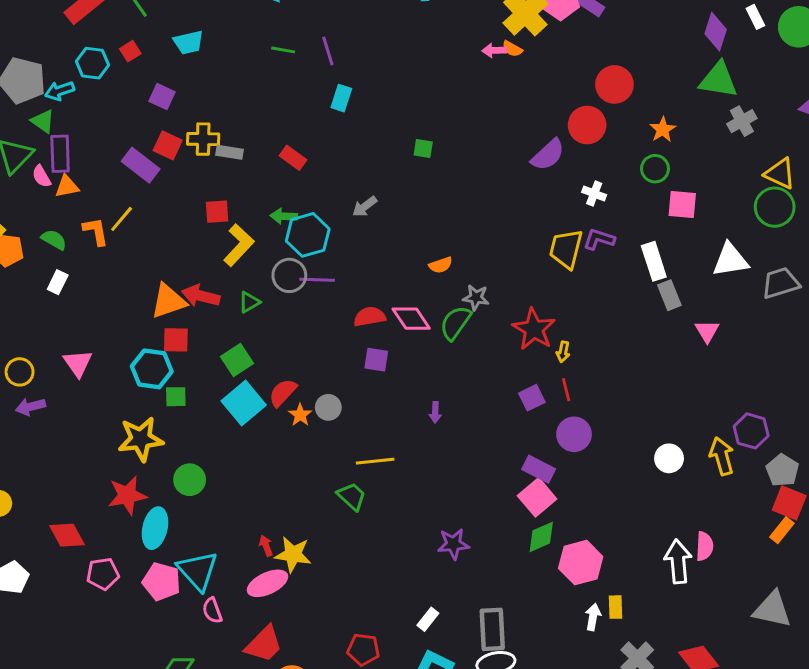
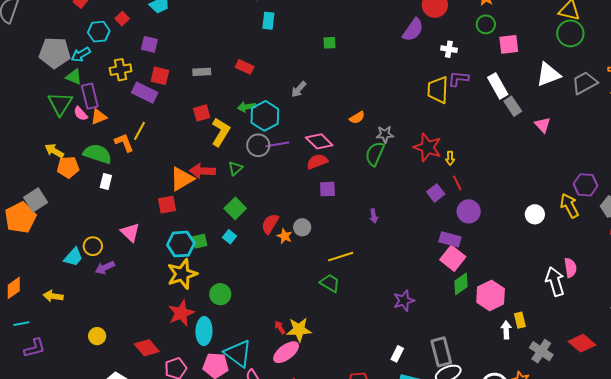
yellow cross: (203, 139) -> (121, 70), moved
green semicircle: (54, 240) -> (97, 154), size x1.6
pink diamond: (411, 319) -> (319, 141), moved
red square: (176, 340) -> (167, 205), moved
cyan hexagon: (152, 369) -> (181, 244), moved
cyan square: (244, 403) -> (230, 237), moved, size x0.5

